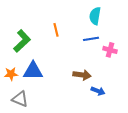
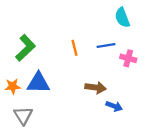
cyan semicircle: (95, 16) -> (122, 18), moved, turned -30
orange line: (56, 30) -> (74, 48), moved
gray triangle: (20, 99) -> (23, 116), turned 36

